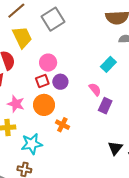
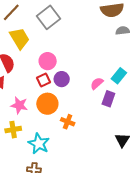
cyan rectangle: (108, 64) -> (119, 76), moved
pink semicircle: (95, 89) -> (97, 83), turned -88
cyan star: (32, 144) -> (39, 144), turned -30

